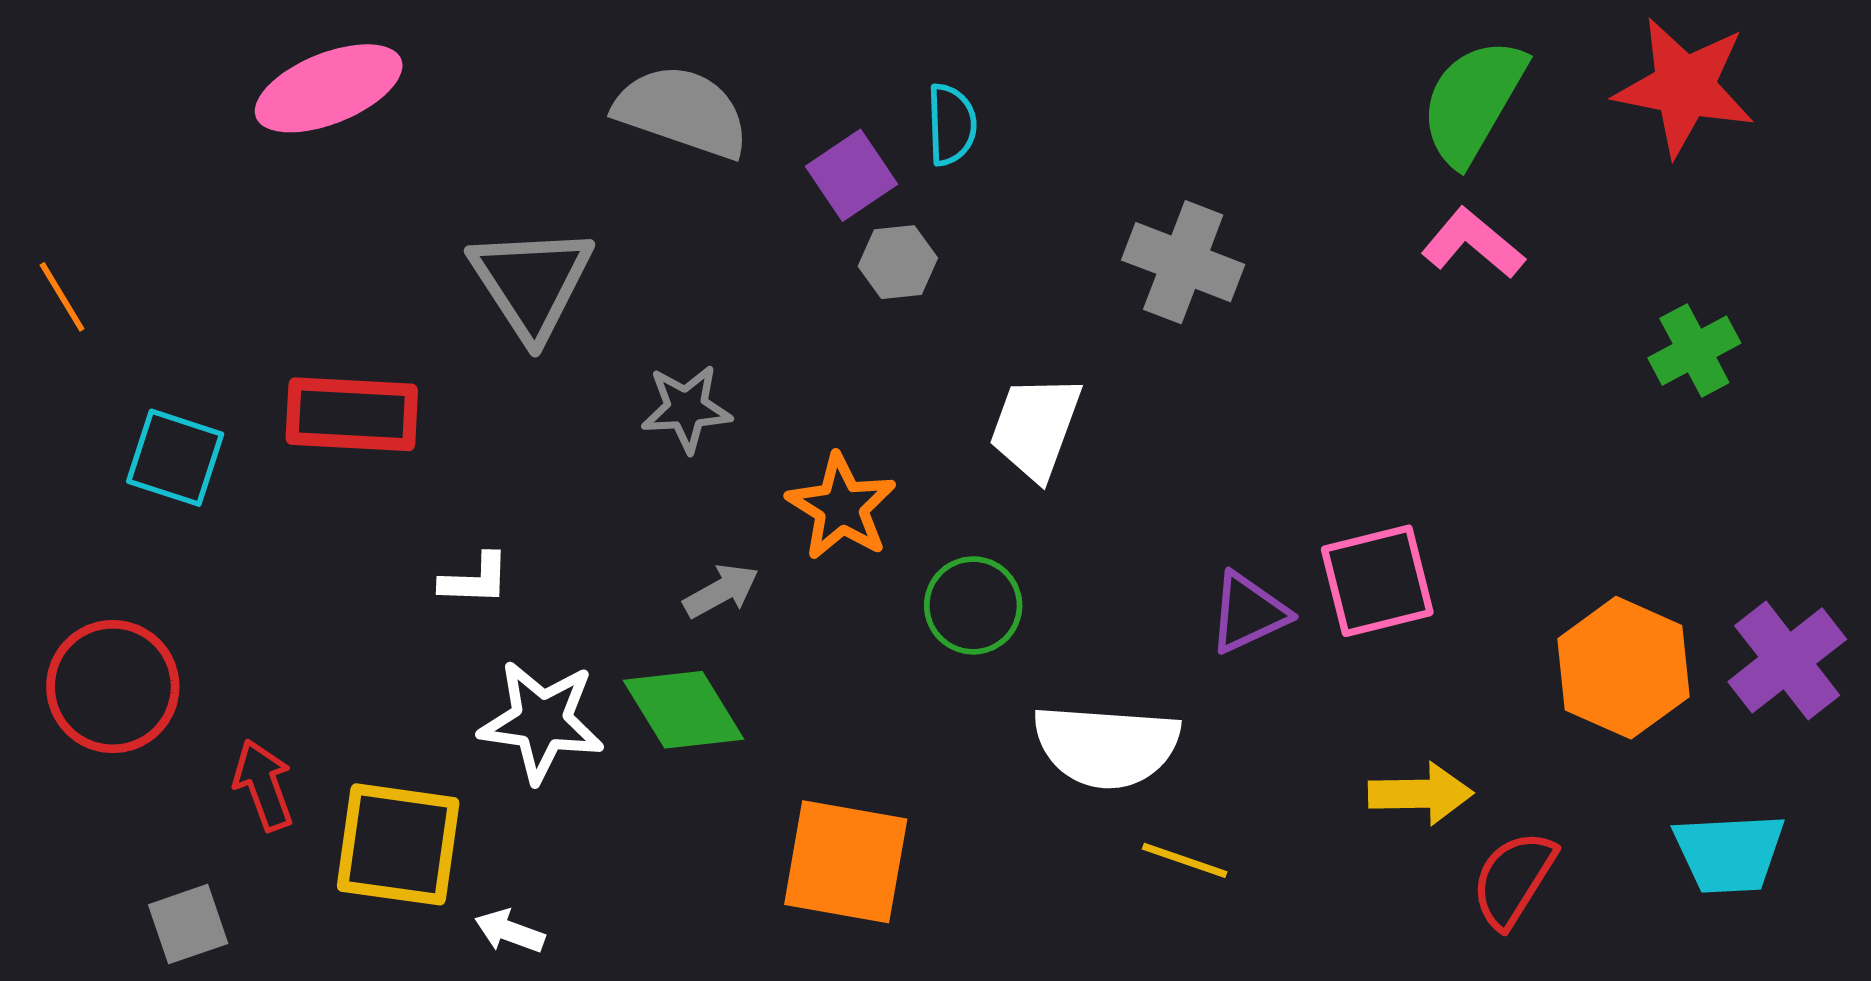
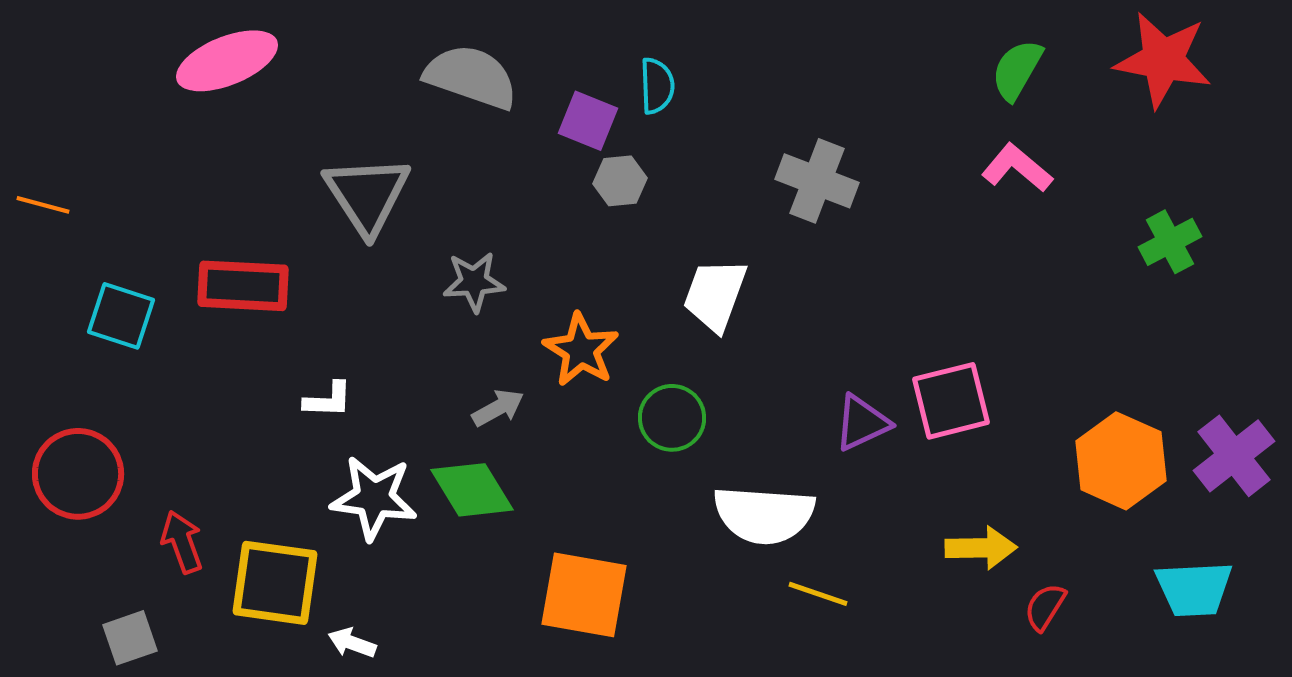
green semicircle: (1473, 101) -> (1017, 70), size x0.7
purple square: (851, 175) -> (588, 121), turned -34
orange line: (62, 297) -> (43, 205), turned -44
red semicircle: (1513, 879) -> (1045, 607), size x0.7

